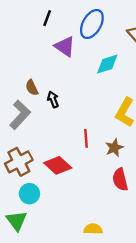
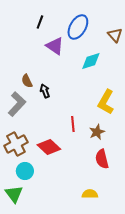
yellow semicircle: (93, 229) -> (90, 194), moved

